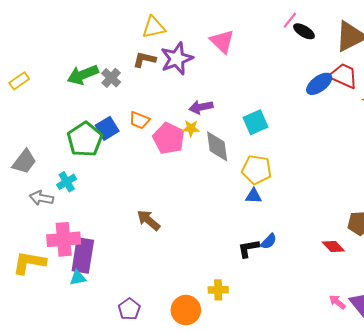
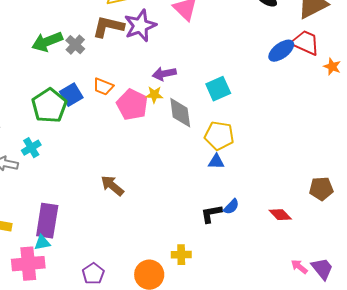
brown L-shape: (144, 60) -> (108, 27), size x1.4
pink cross: (64, 239) -> (28, 264), moved
red diamond: (333, 246) -> (280, 215), moved

